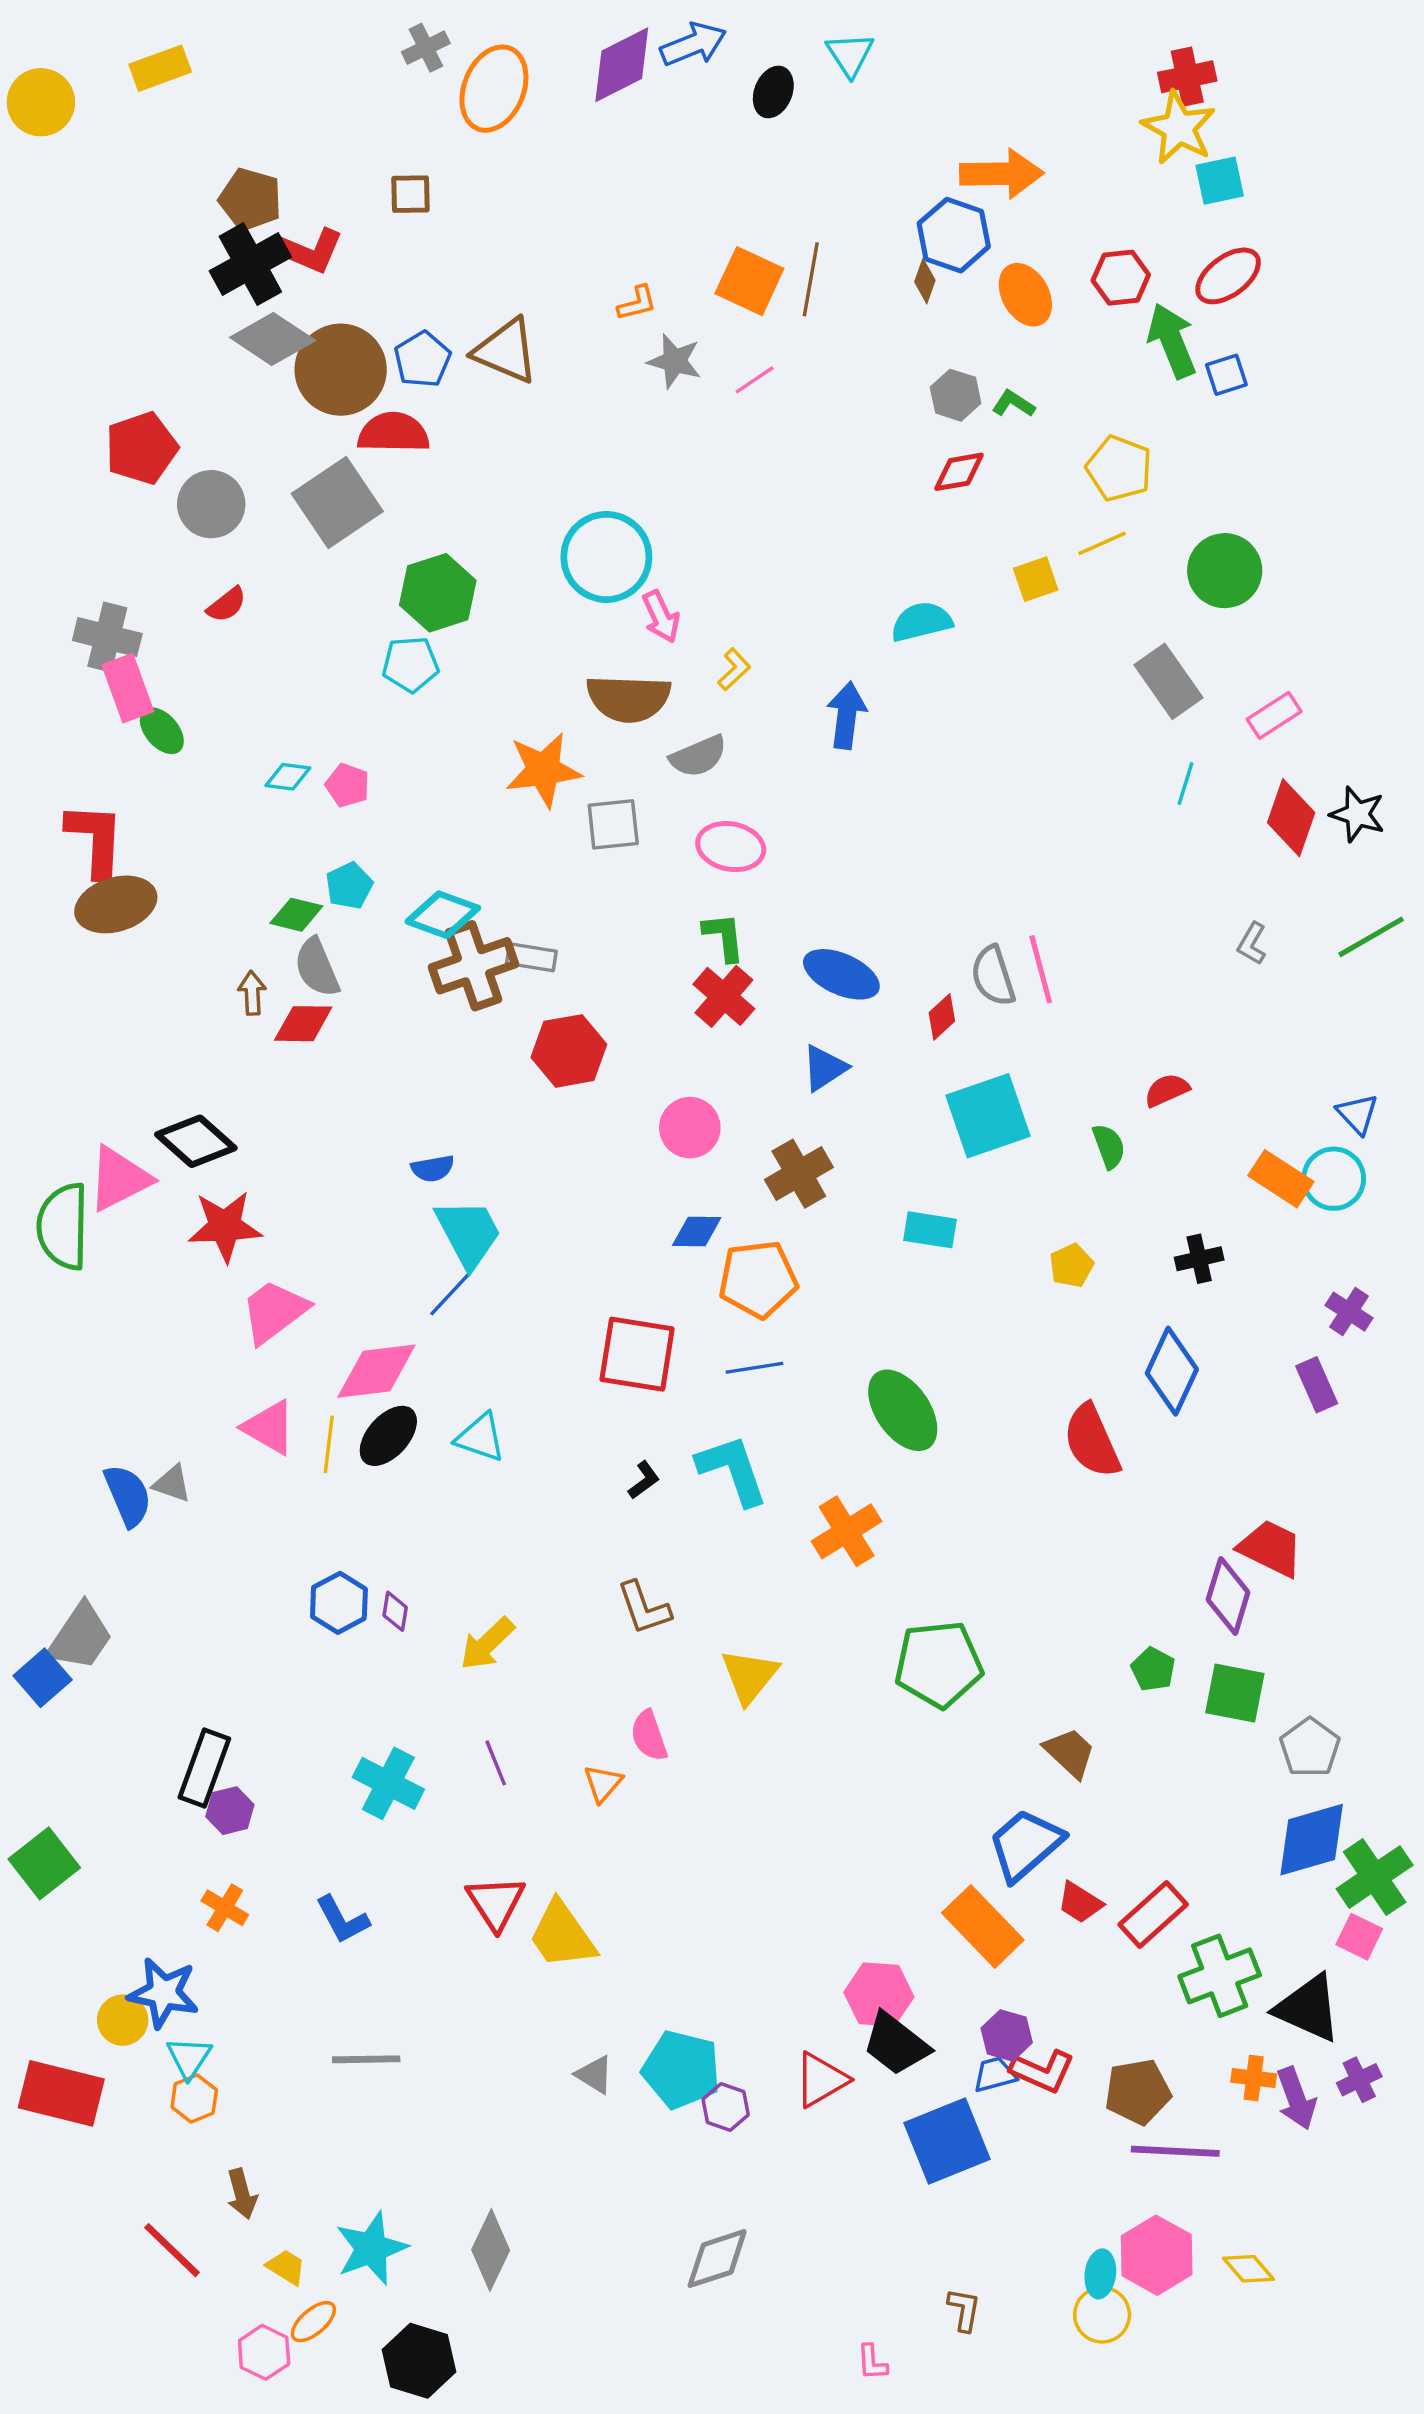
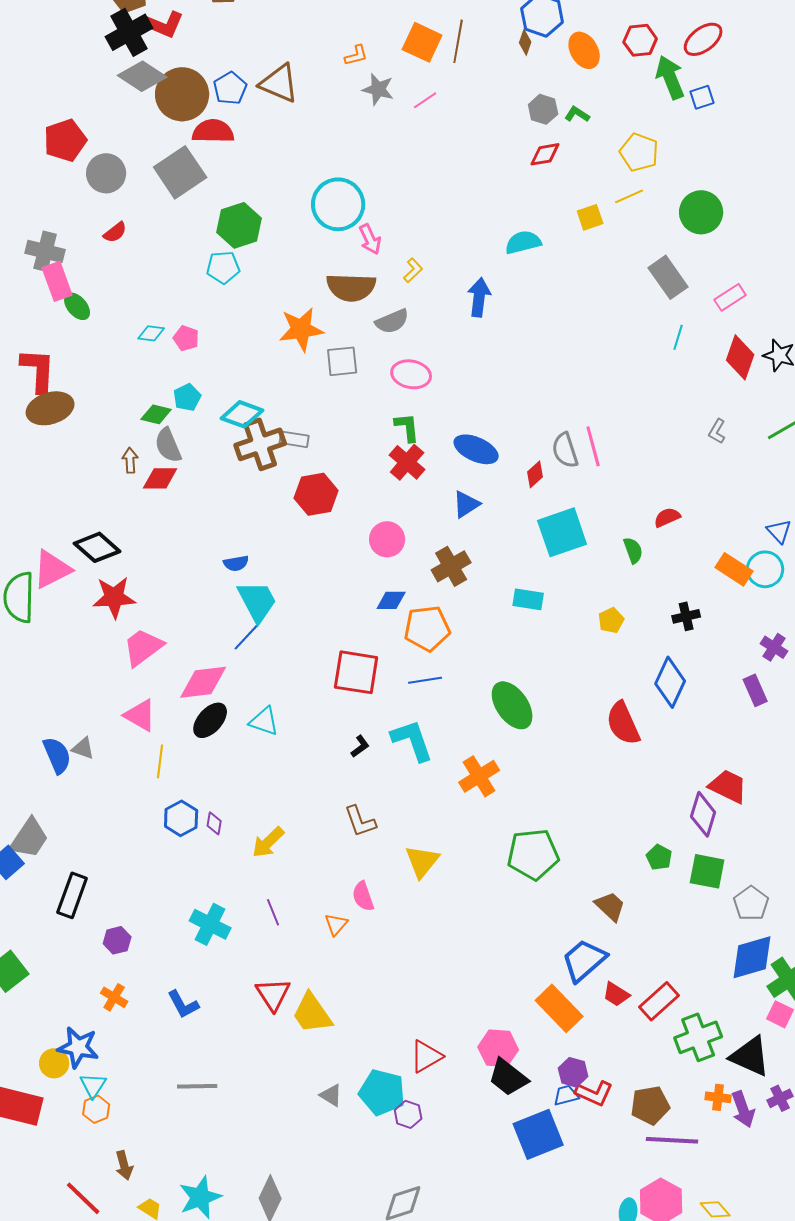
yellow line: (329, 1444) -> (160, 761), moved
black rectangle: (204, 1768) -> (72, 895), moved
red triangle: (821, 2080) -> (426, 1056), moved

